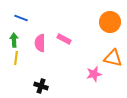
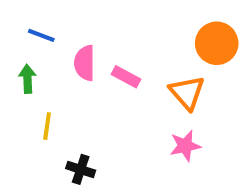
pink semicircle: (40, 43) -> (85, 63), moved
yellow line: (16, 58) -> (47, 126), moved
orange triangle: (113, 58) -> (187, 93), moved, turned 36

